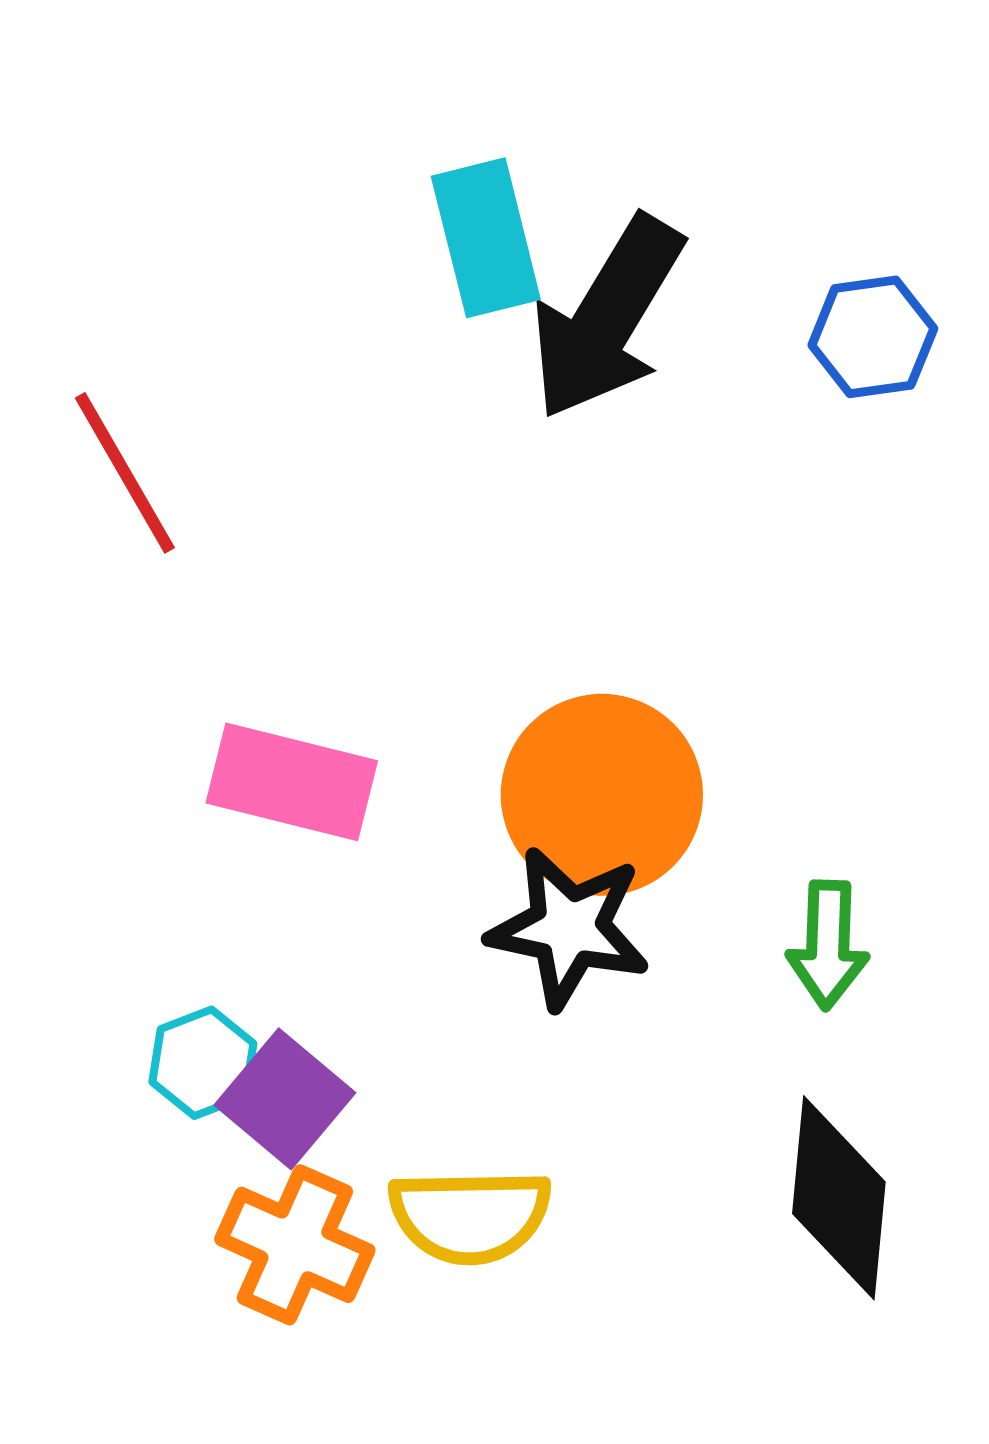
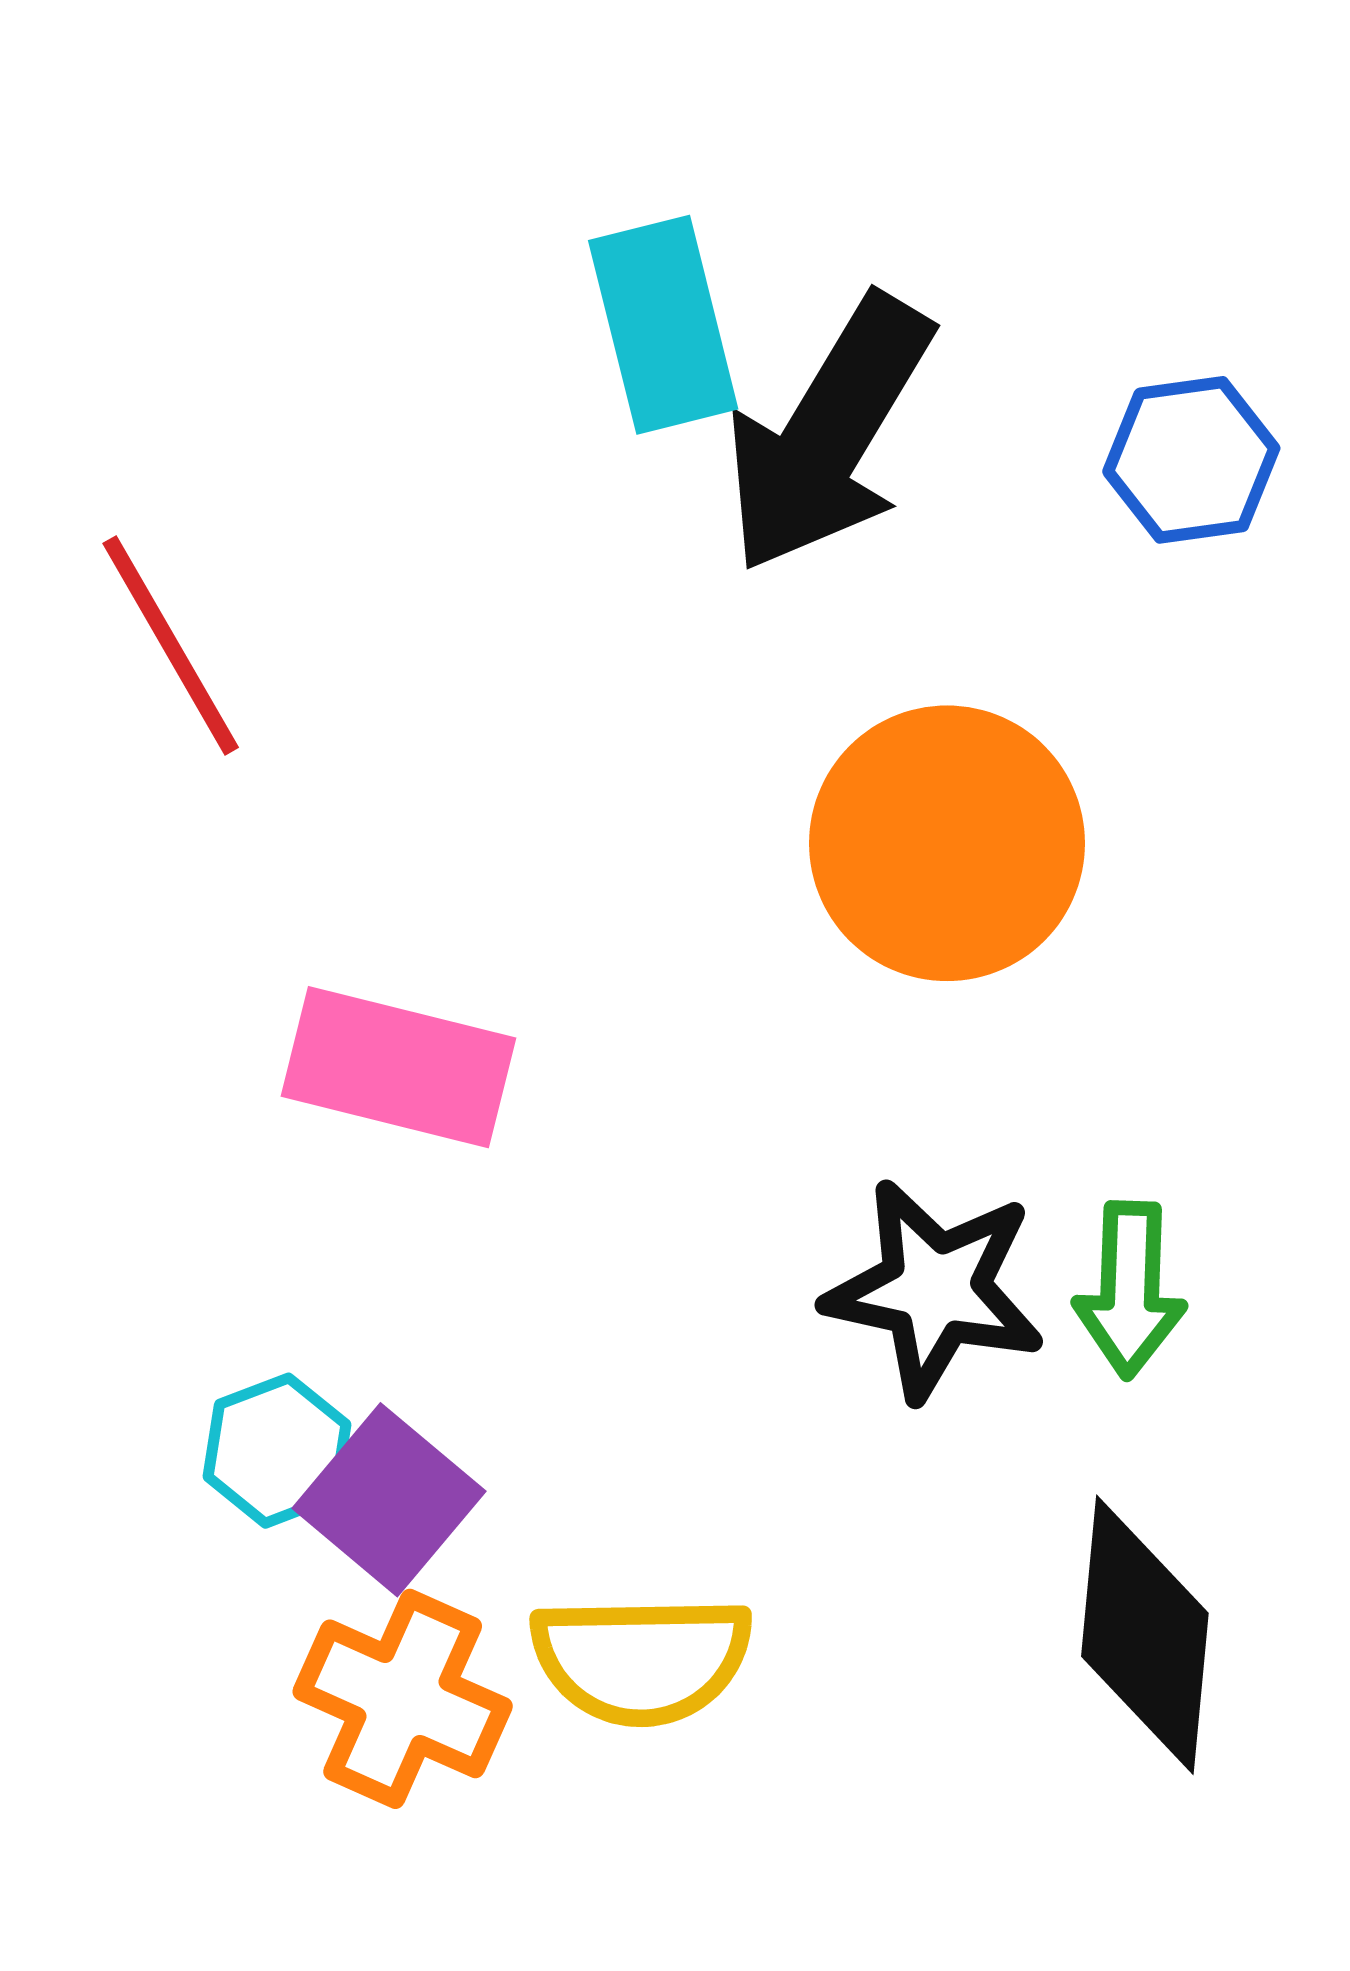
orange circle: (602, 795) -> (947, 843), moved
black star: (569, 928) -> (935, 1290), moved

